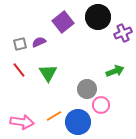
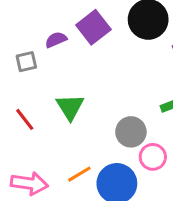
purple semicircle: (39, 42) -> (56, 40), moved
red line: (19, 70) -> (25, 119), moved

